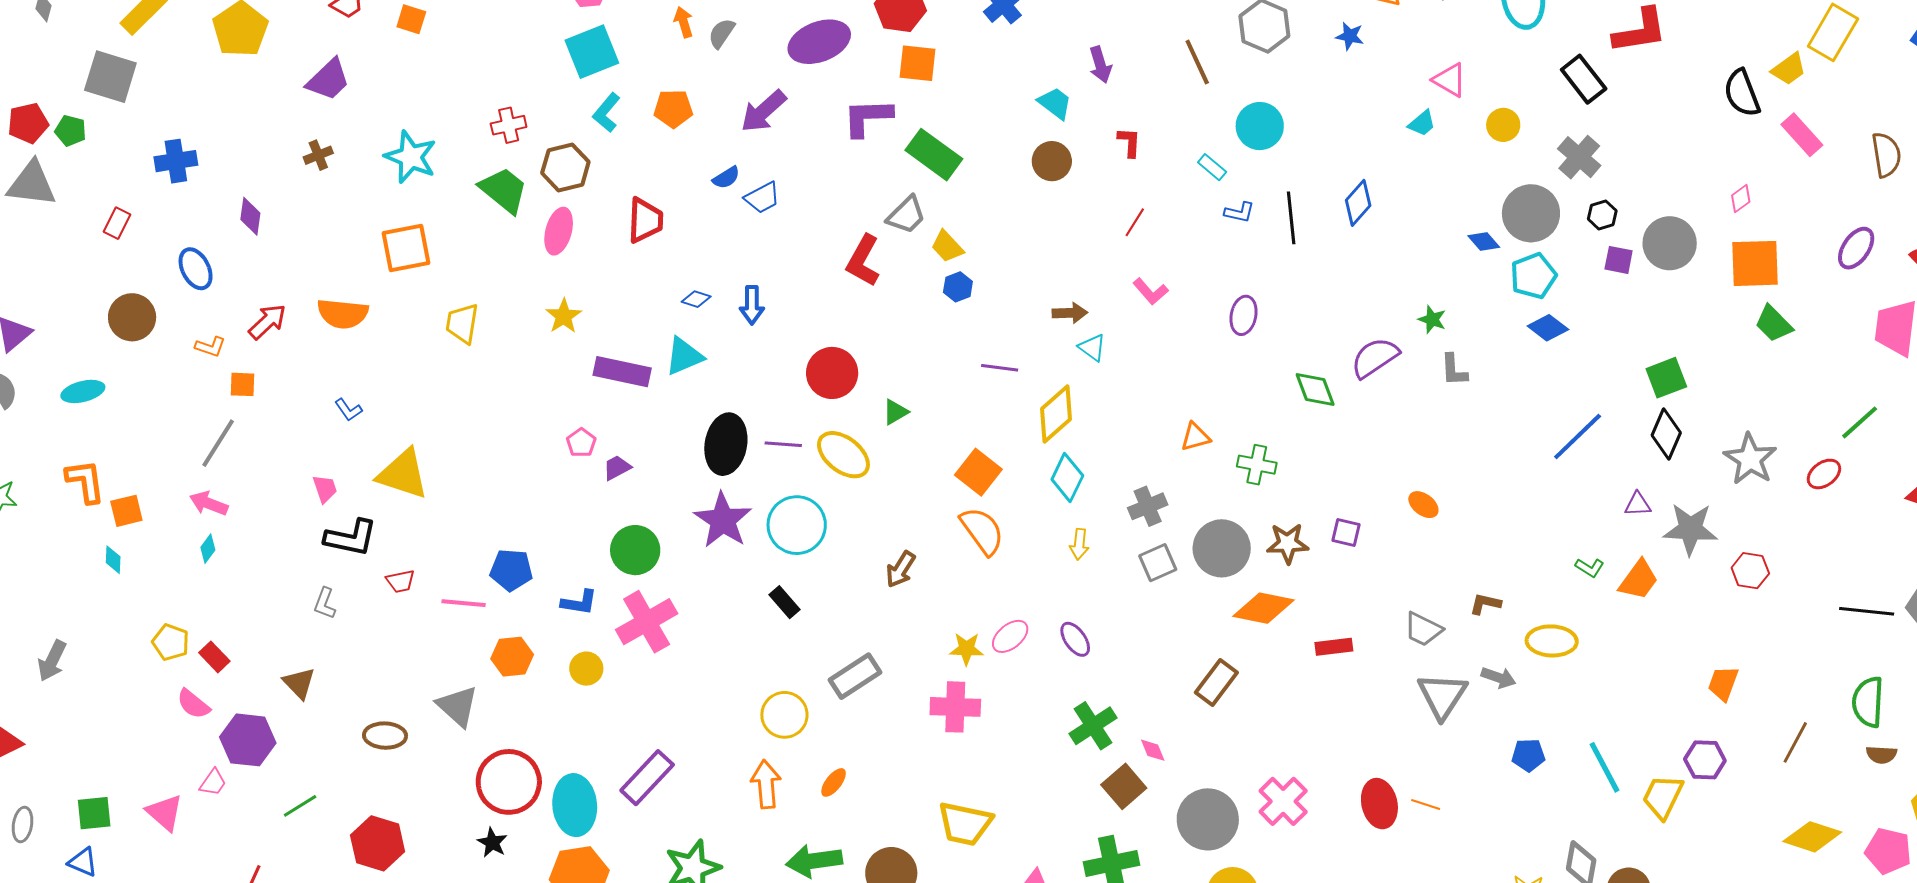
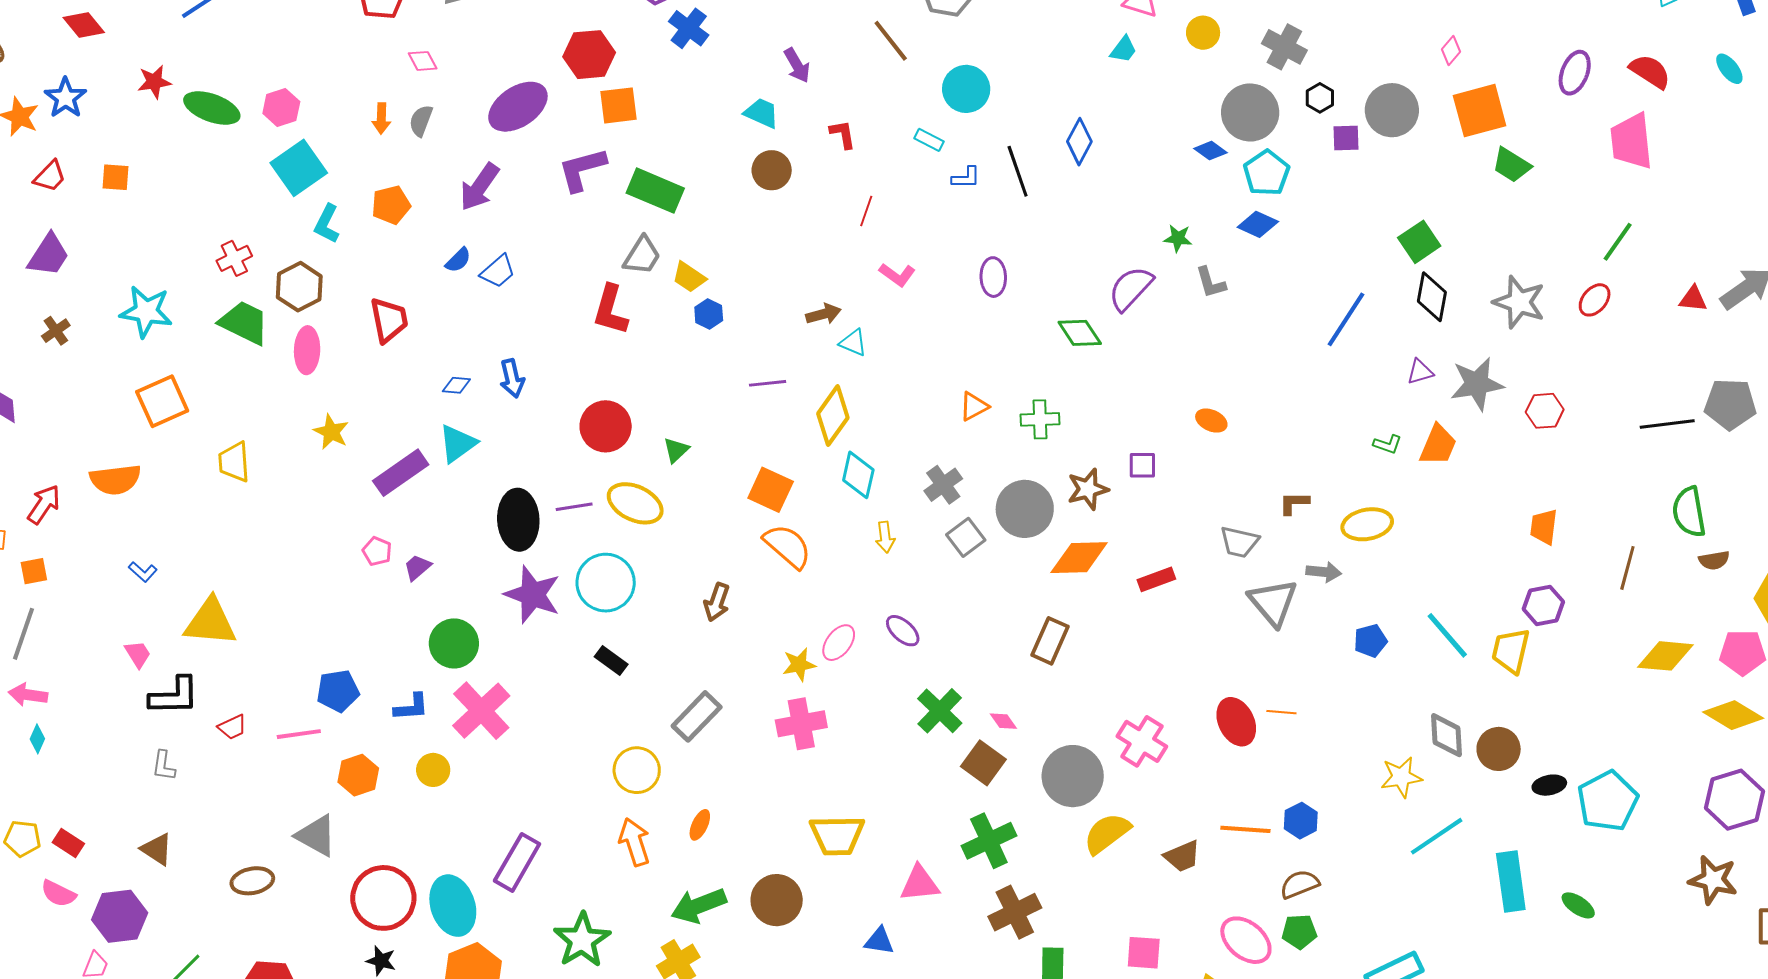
orange arrow: (684, 22) -> (381, 118), turned -148
blue diamond: (1548, 328) -> (1258, 224), moved
purple rectangle: (622, 372) -> (401, 473), turned -34

